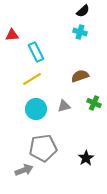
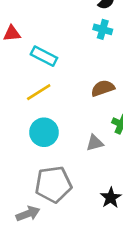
cyan rectangle: (36, 52) -> (44, 56), turned -36
gray triangle: (64, 106) -> (95, 143), moved

